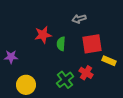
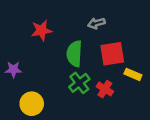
red star: (43, 35) -> (41, 30), moved
green semicircle: (61, 44) -> (74, 54), size x1.5
green cross: (65, 80) -> (79, 83), moved

